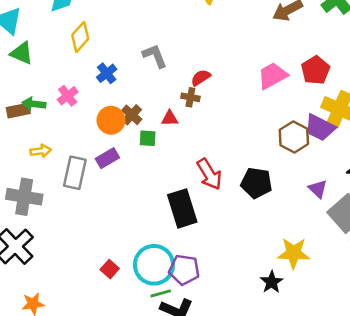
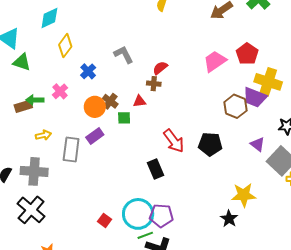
black rectangle: (182, 208) -> (155, 169), size x0.7

